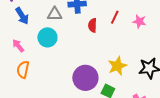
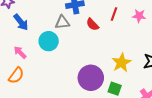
gray triangle: (55, 14) -> (62, 22), moved
red semicircle: (92, 25) -> (92, 24), turned -40
orange semicircle: (23, 69) -> (16, 75), moved, turned -150

